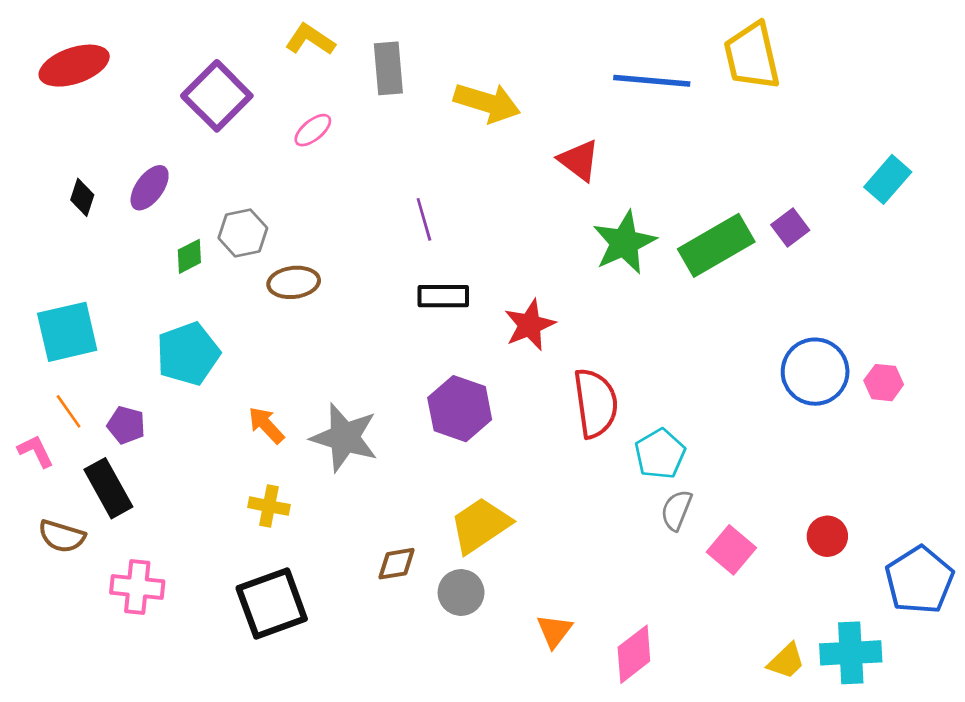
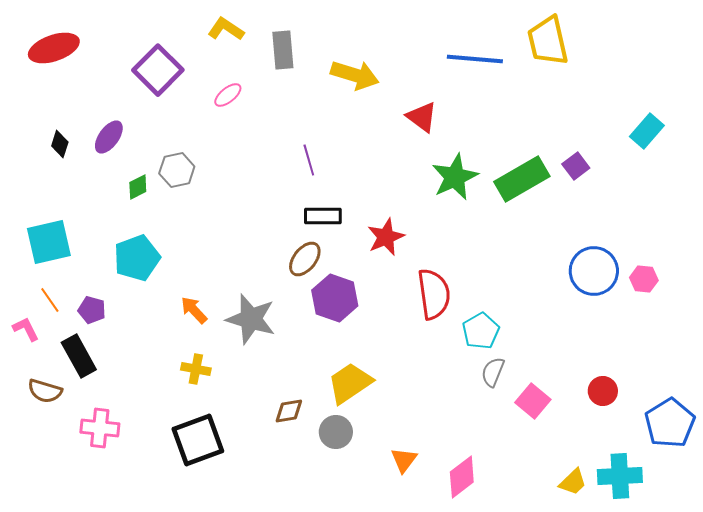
brown ellipse: (294, 282) -> (305, 259), moved, turned -45

